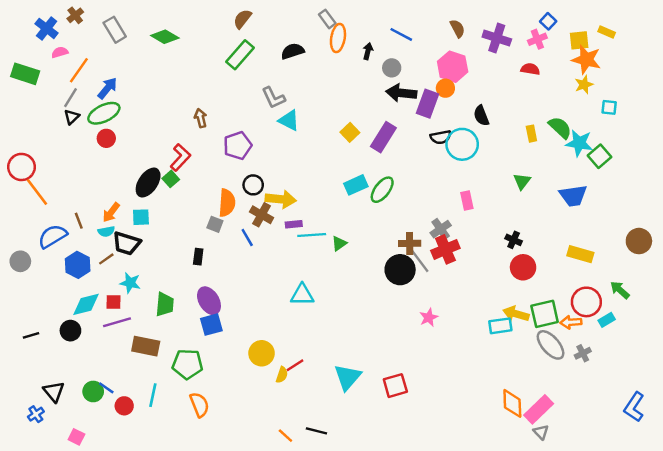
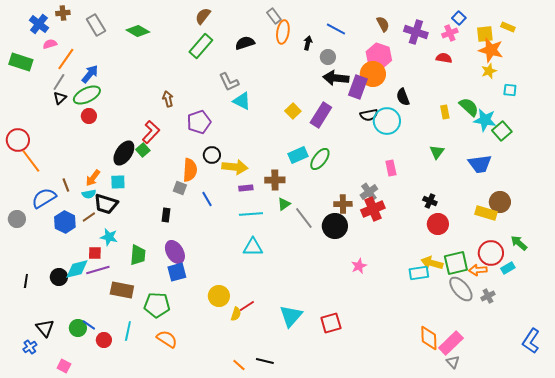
brown cross: (75, 15) -> (63, 13), turned 32
orange circle: (445, 88) -> (373, 74), size x1.6
brown cross: (262, 215) -> (275, 180), moved, turned -30
cyan line: (312, 235) -> (251, 214), moved
brown circle: (639, 241) -> (500, 202), moved
gray line: (419, 260) -> (304, 218), moved
cyan diamond: (86, 304) -> (77, 269), moved
black line: (31, 335) -> (26, 281), turned -64
orange semicircle: (199, 405) -> (167, 339), turned -35

